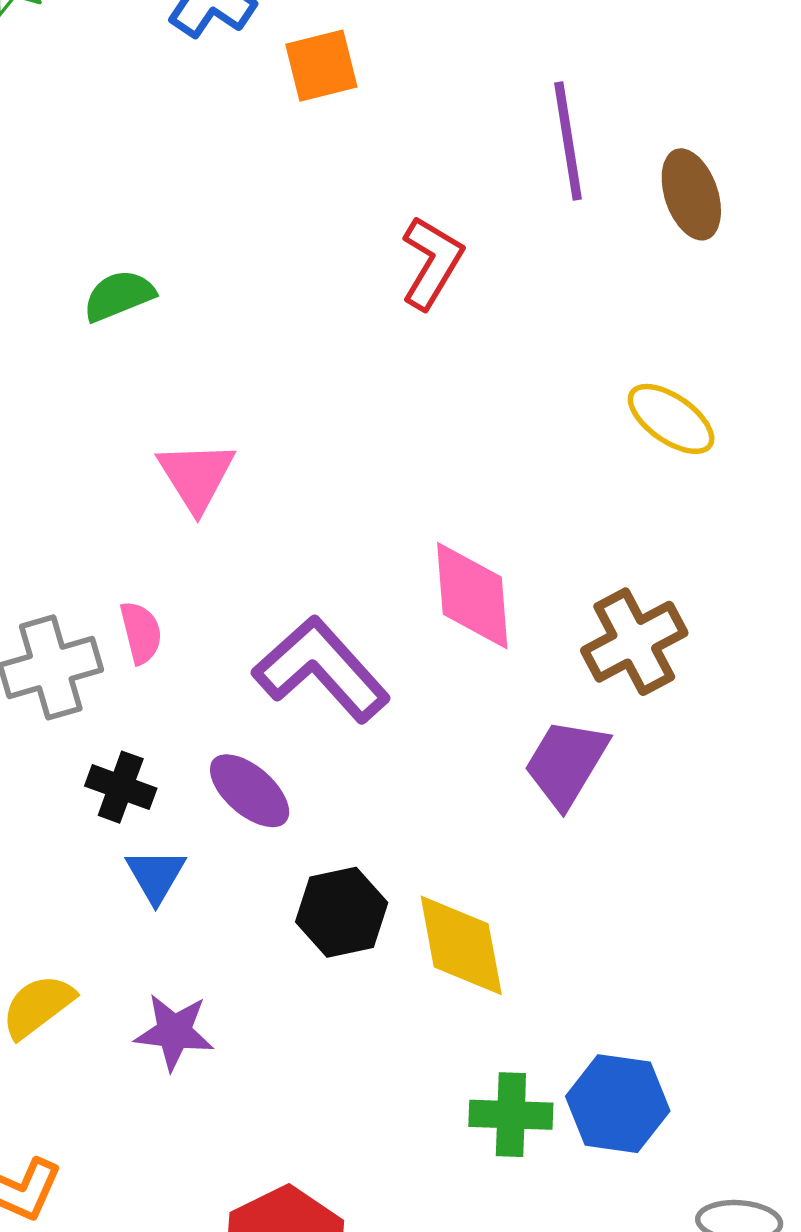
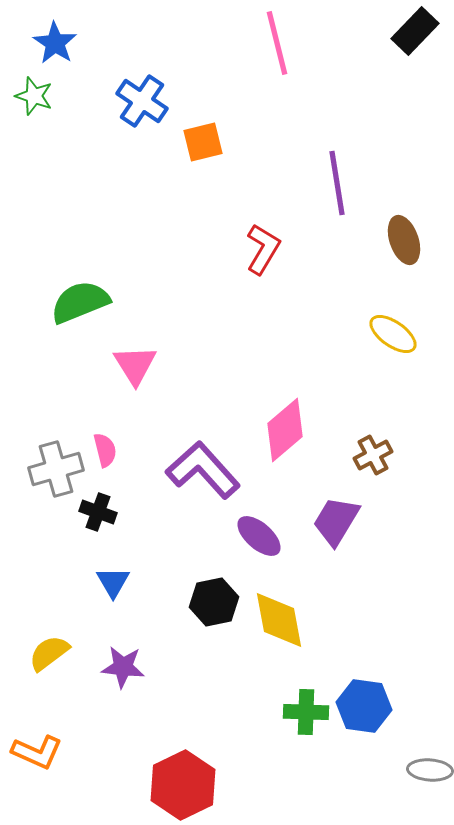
brown ellipse: (691, 194) -> (404, 240), moved
green semicircle: (119, 296) -> (80, 302), moved, size x1.5
pink diamond: (472, 596) -> (285, 430), turned 54
brown cross: (634, 642) -> (373, 455), size x0.7
black cross: (121, 787) -> (98, 512), moved
purple ellipse: (250, 791) -> (259, 536), moved

